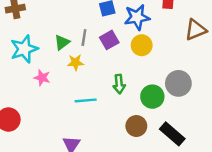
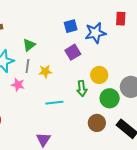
gray line: (84, 37) -> (27, 66), moved
green triangle: (62, 42) -> (29, 45), moved
yellow circle: (142, 45) -> (99, 75), moved

